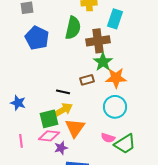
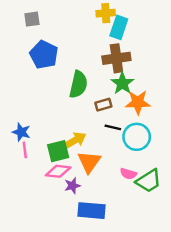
cyan rectangle: (115, 19) -> (119, 27), moved
green semicircle: (73, 28) -> (78, 84), moved
black line: (63, 92) -> (113, 127), moved
pink line: (21, 141) -> (25, 150), moved

